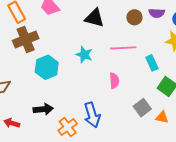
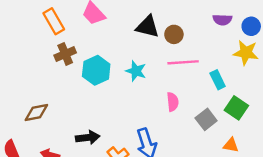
brown circle: (134, 17) -> (174, 34), moved
brown cross: (26, 40) -> (65, 54), size x0.7
cyan hexagon: (47, 67) -> (96, 70), moved
gray square: (142, 108) -> (206, 119), moved

